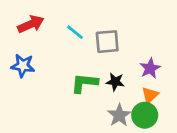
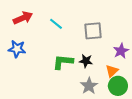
gray square: (107, 42) -> (93, 31), moved
purple star: (150, 68) -> (121, 51), moved
green circle: (145, 115) -> (118, 86), moved

